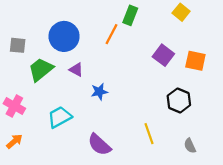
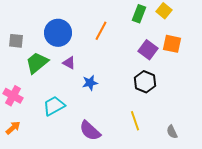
green rectangle: (130, 15) -> (139, 14), moved
orange square: (195, 61) -> (172, 44), moved
black hexagon: (179, 100) -> (145, 82), moved

